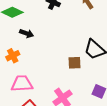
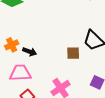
black arrow: (27, 33) -> (30, 52), moved

